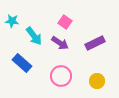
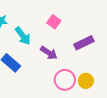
purple arrow: (60, 43) -> (49, 53), moved
pink circle: (61, 76) -> (65, 80), moved

